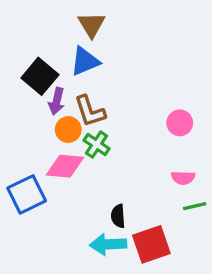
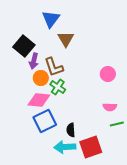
brown triangle: (92, 25) -> (66, 39), moved
blue triangle: (85, 61) -> (51, 19), moved, turned -30
blue square: (27, 194) -> (45, 121), moved

